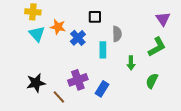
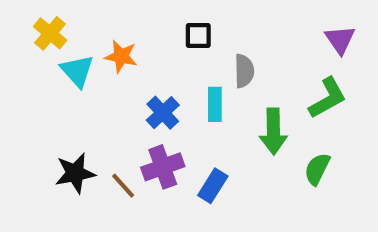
yellow cross: (33, 12) -> (50, 33), moved, turned 35
blue cross: (78, 38) -> (163, 113), moved
green arrow: (131, 63) -> (273, 131), size x1.5
brown line: (59, 97) -> (123, 186), moved

